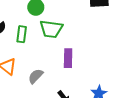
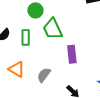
green trapezoid: (51, 29) -> (53, 29), turned 65

